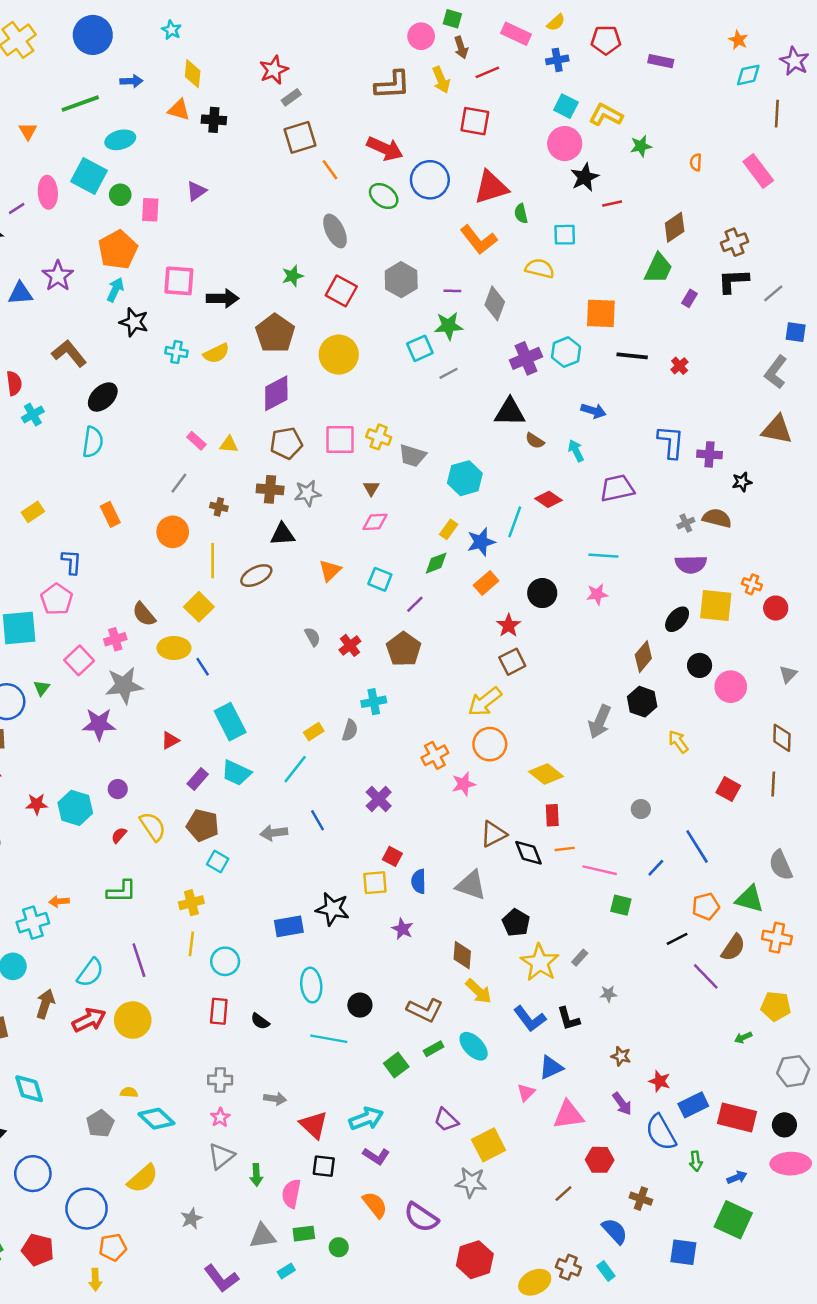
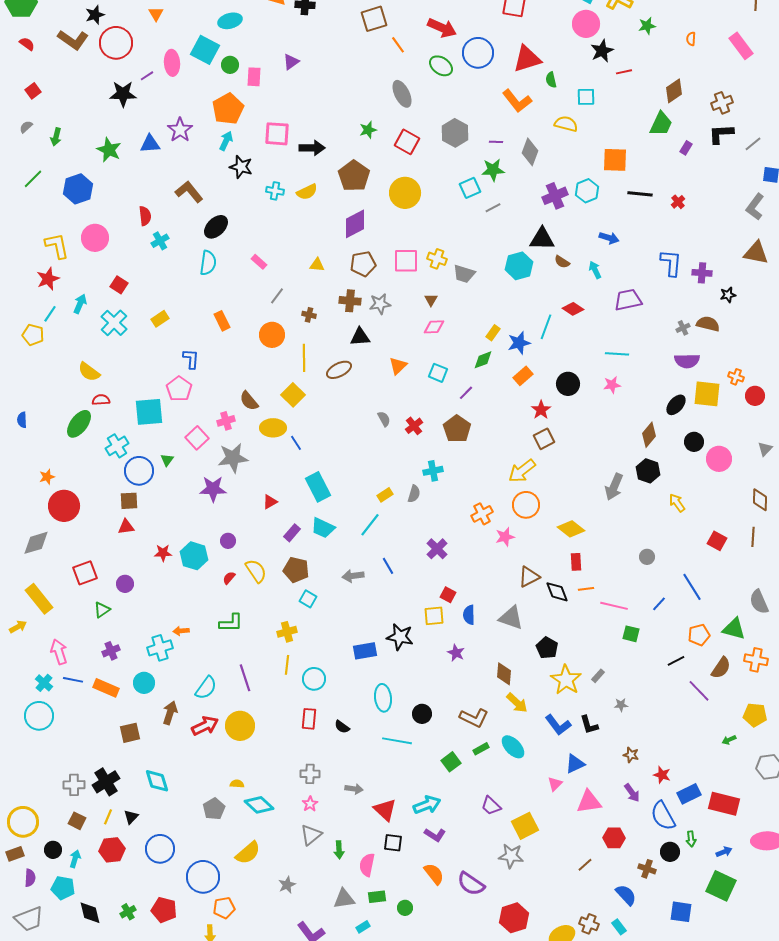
pink rectangle: (196, 441) -> (259, 262), moved
cyan hexagon: (465, 478) -> (519, 266), moved
black circle: (784, 1125) -> (670, 852), moved

